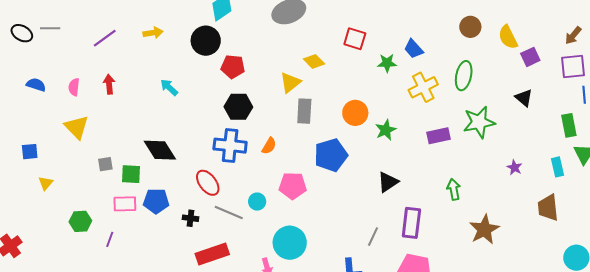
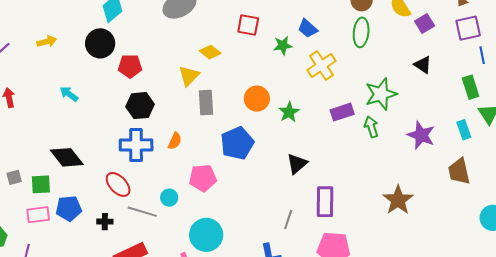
green ellipse: (464, 76) -> (361, 32), moved
purple star: (514, 167) -> (421, 135), size x1.8
green arrow: (454, 189) -> (371, 127), moved

